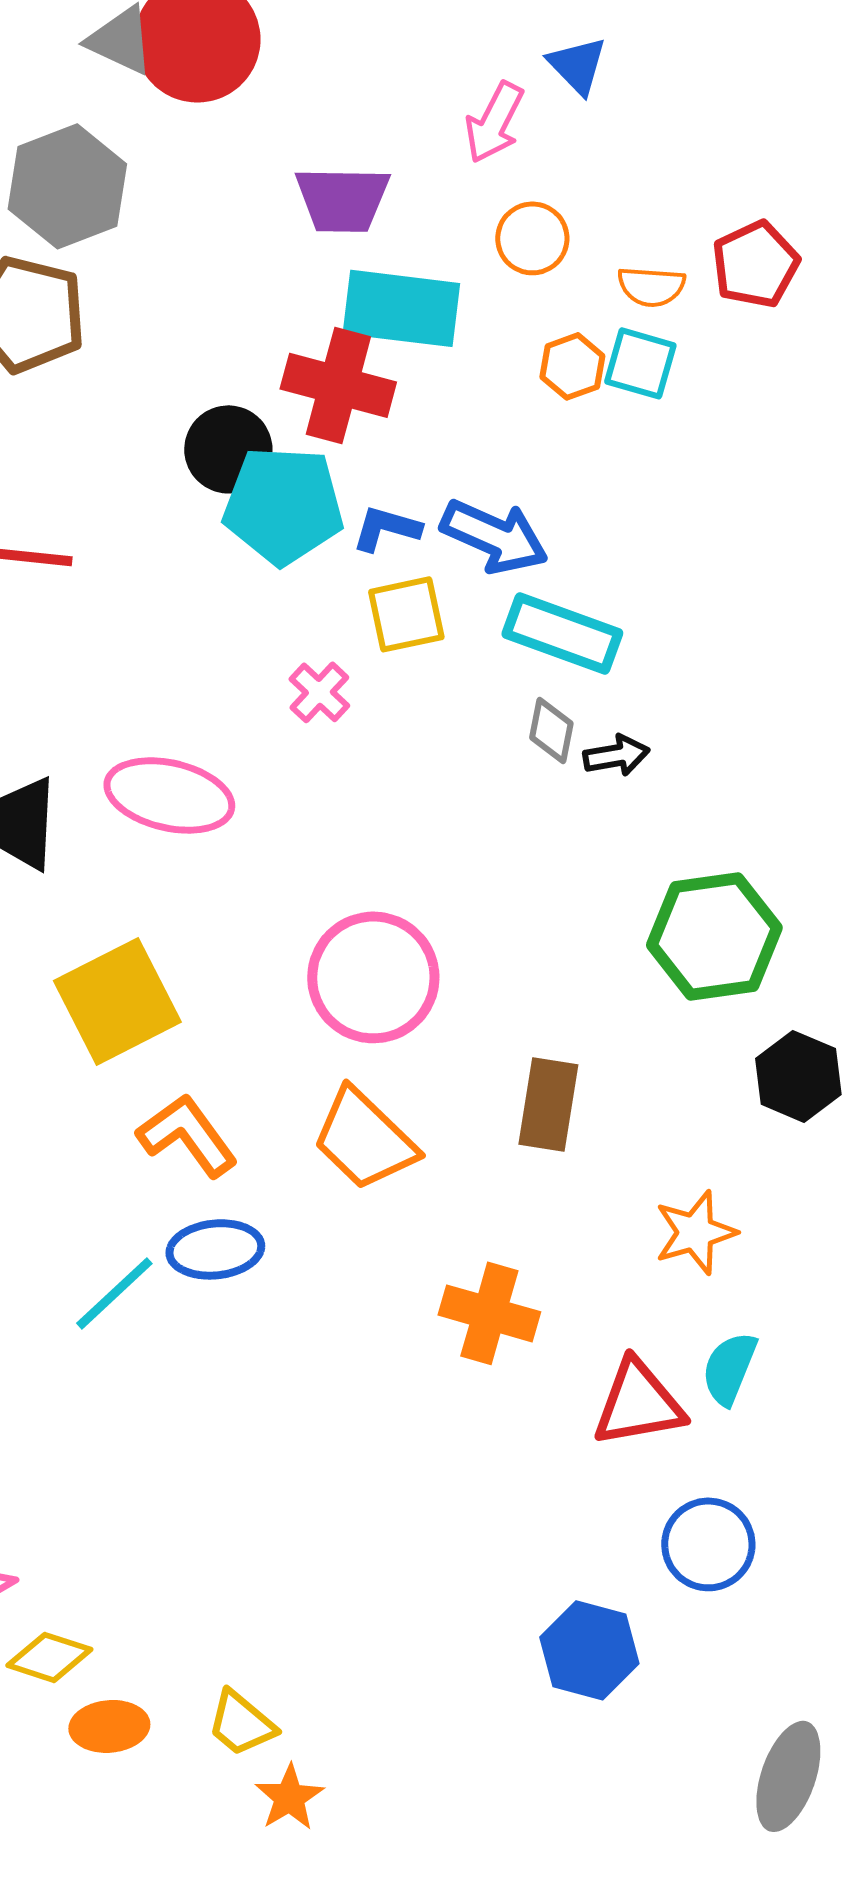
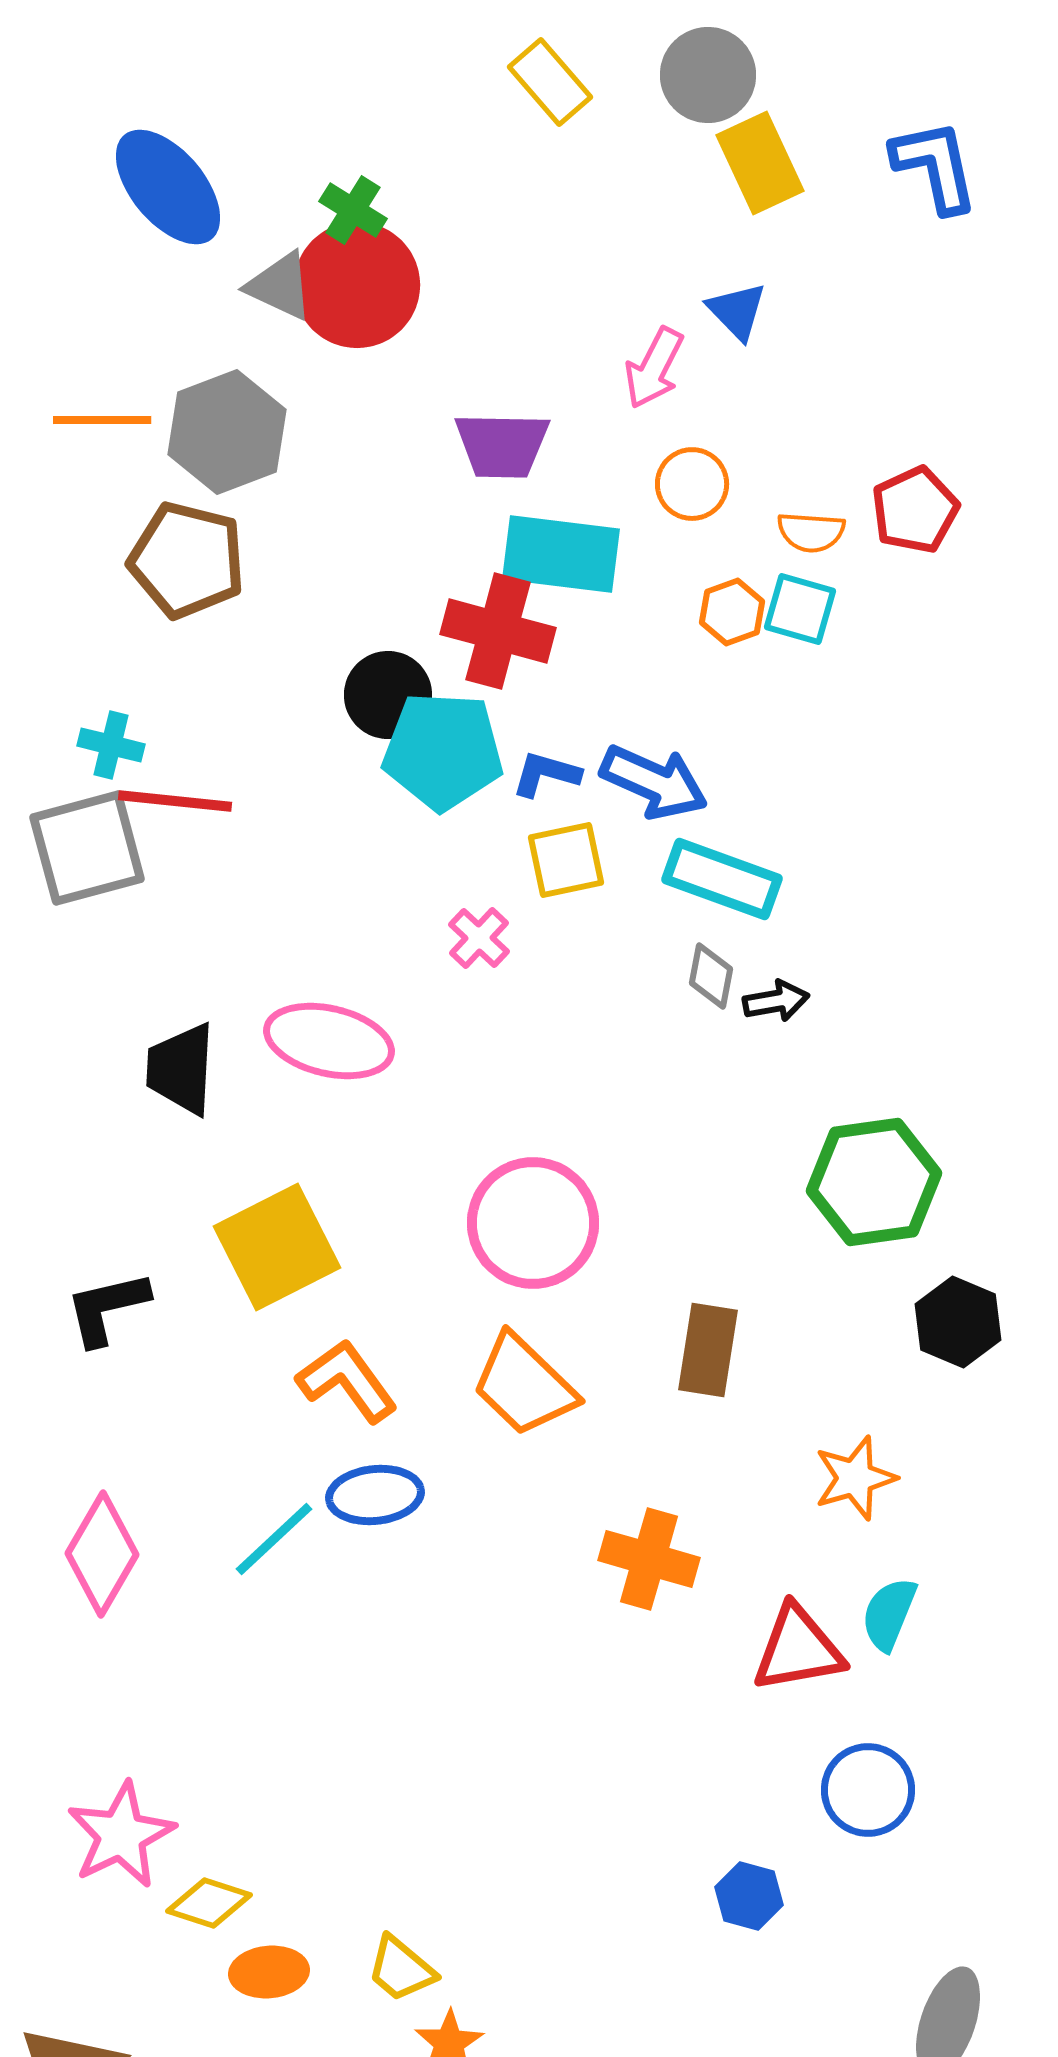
blue hexagon: (589, 1650) -> (749, 1896), size x0.7

